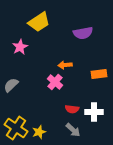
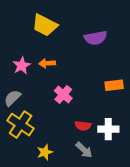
yellow trapezoid: (39, 22) -> (45, 25), turned 60
pink star: (20, 47) -> (22, 66), moved
orange arrow: (65, 65) -> (47, 63), moved
yellow cross: (16, 128) -> (21, 125), moved

